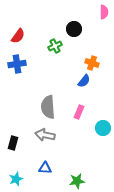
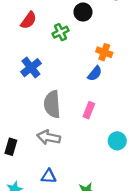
red semicircle: (18, 36) -> (29, 20), moved
blue cross: (17, 64) -> (31, 68), moved, turned -30
cyan circle: (103, 128) -> (117, 141), moved

